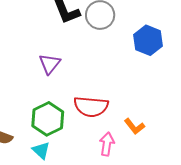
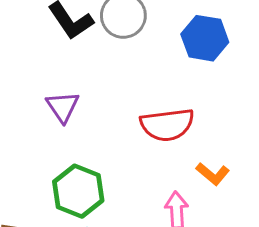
red semicircle: (91, 107) -> (167, 125), moved

